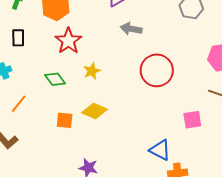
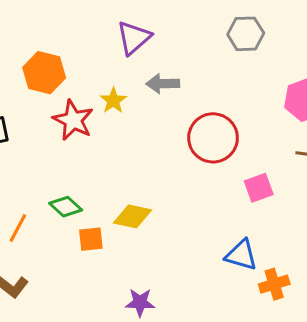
yellow star: (92, 71) -> (113, 100), moved
green diamond: (55, 79) -> (66, 207), moved
pink square: (192, 120) -> (259, 188), moved

